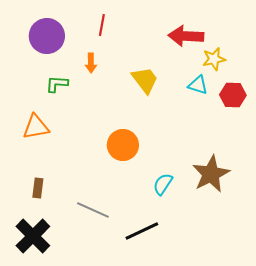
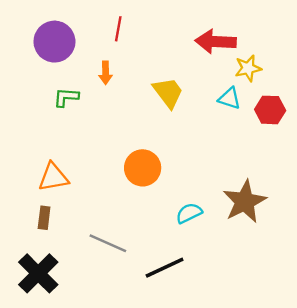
orange triangle: (36, 127) -> (53, 177), moved
cyan semicircle: (163, 184) -> (189, 213), turned 30

